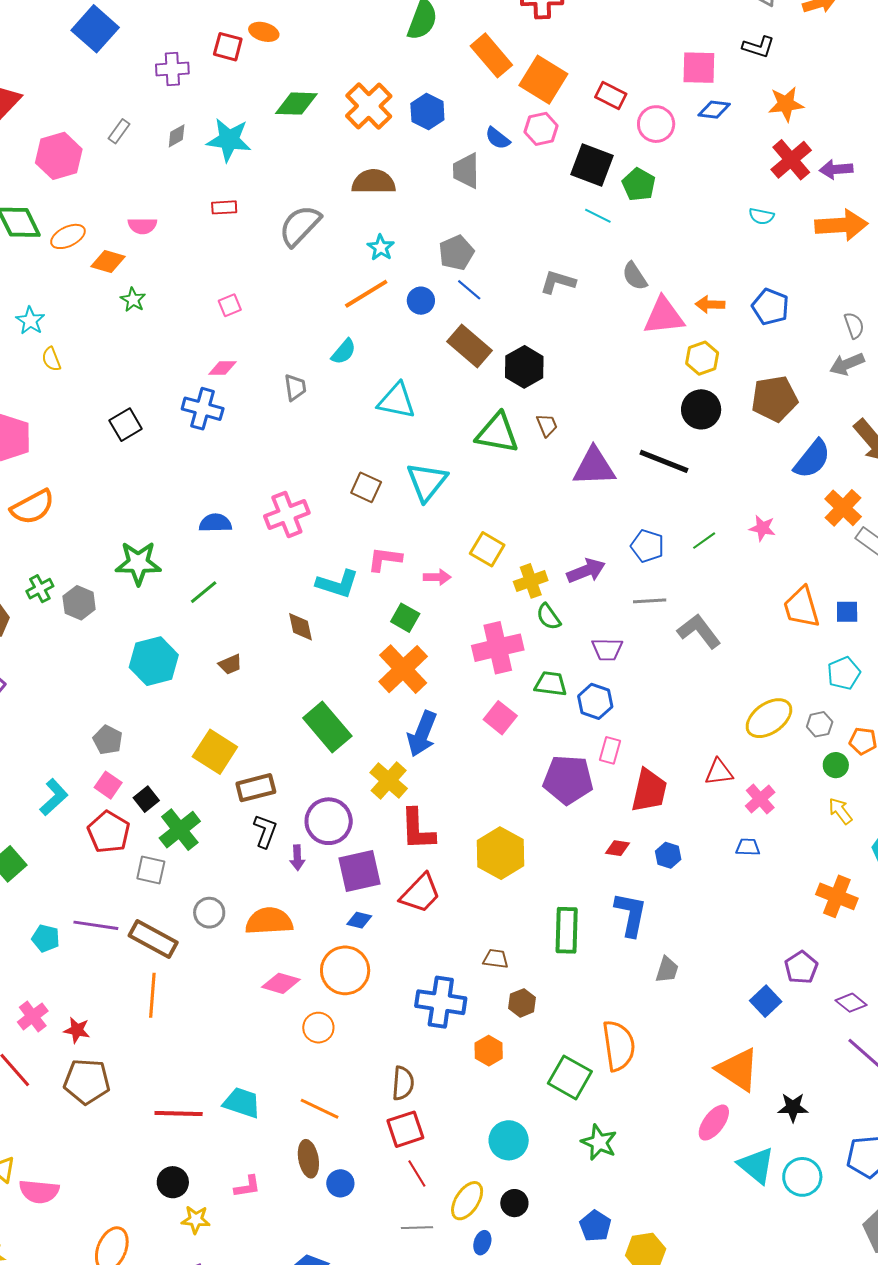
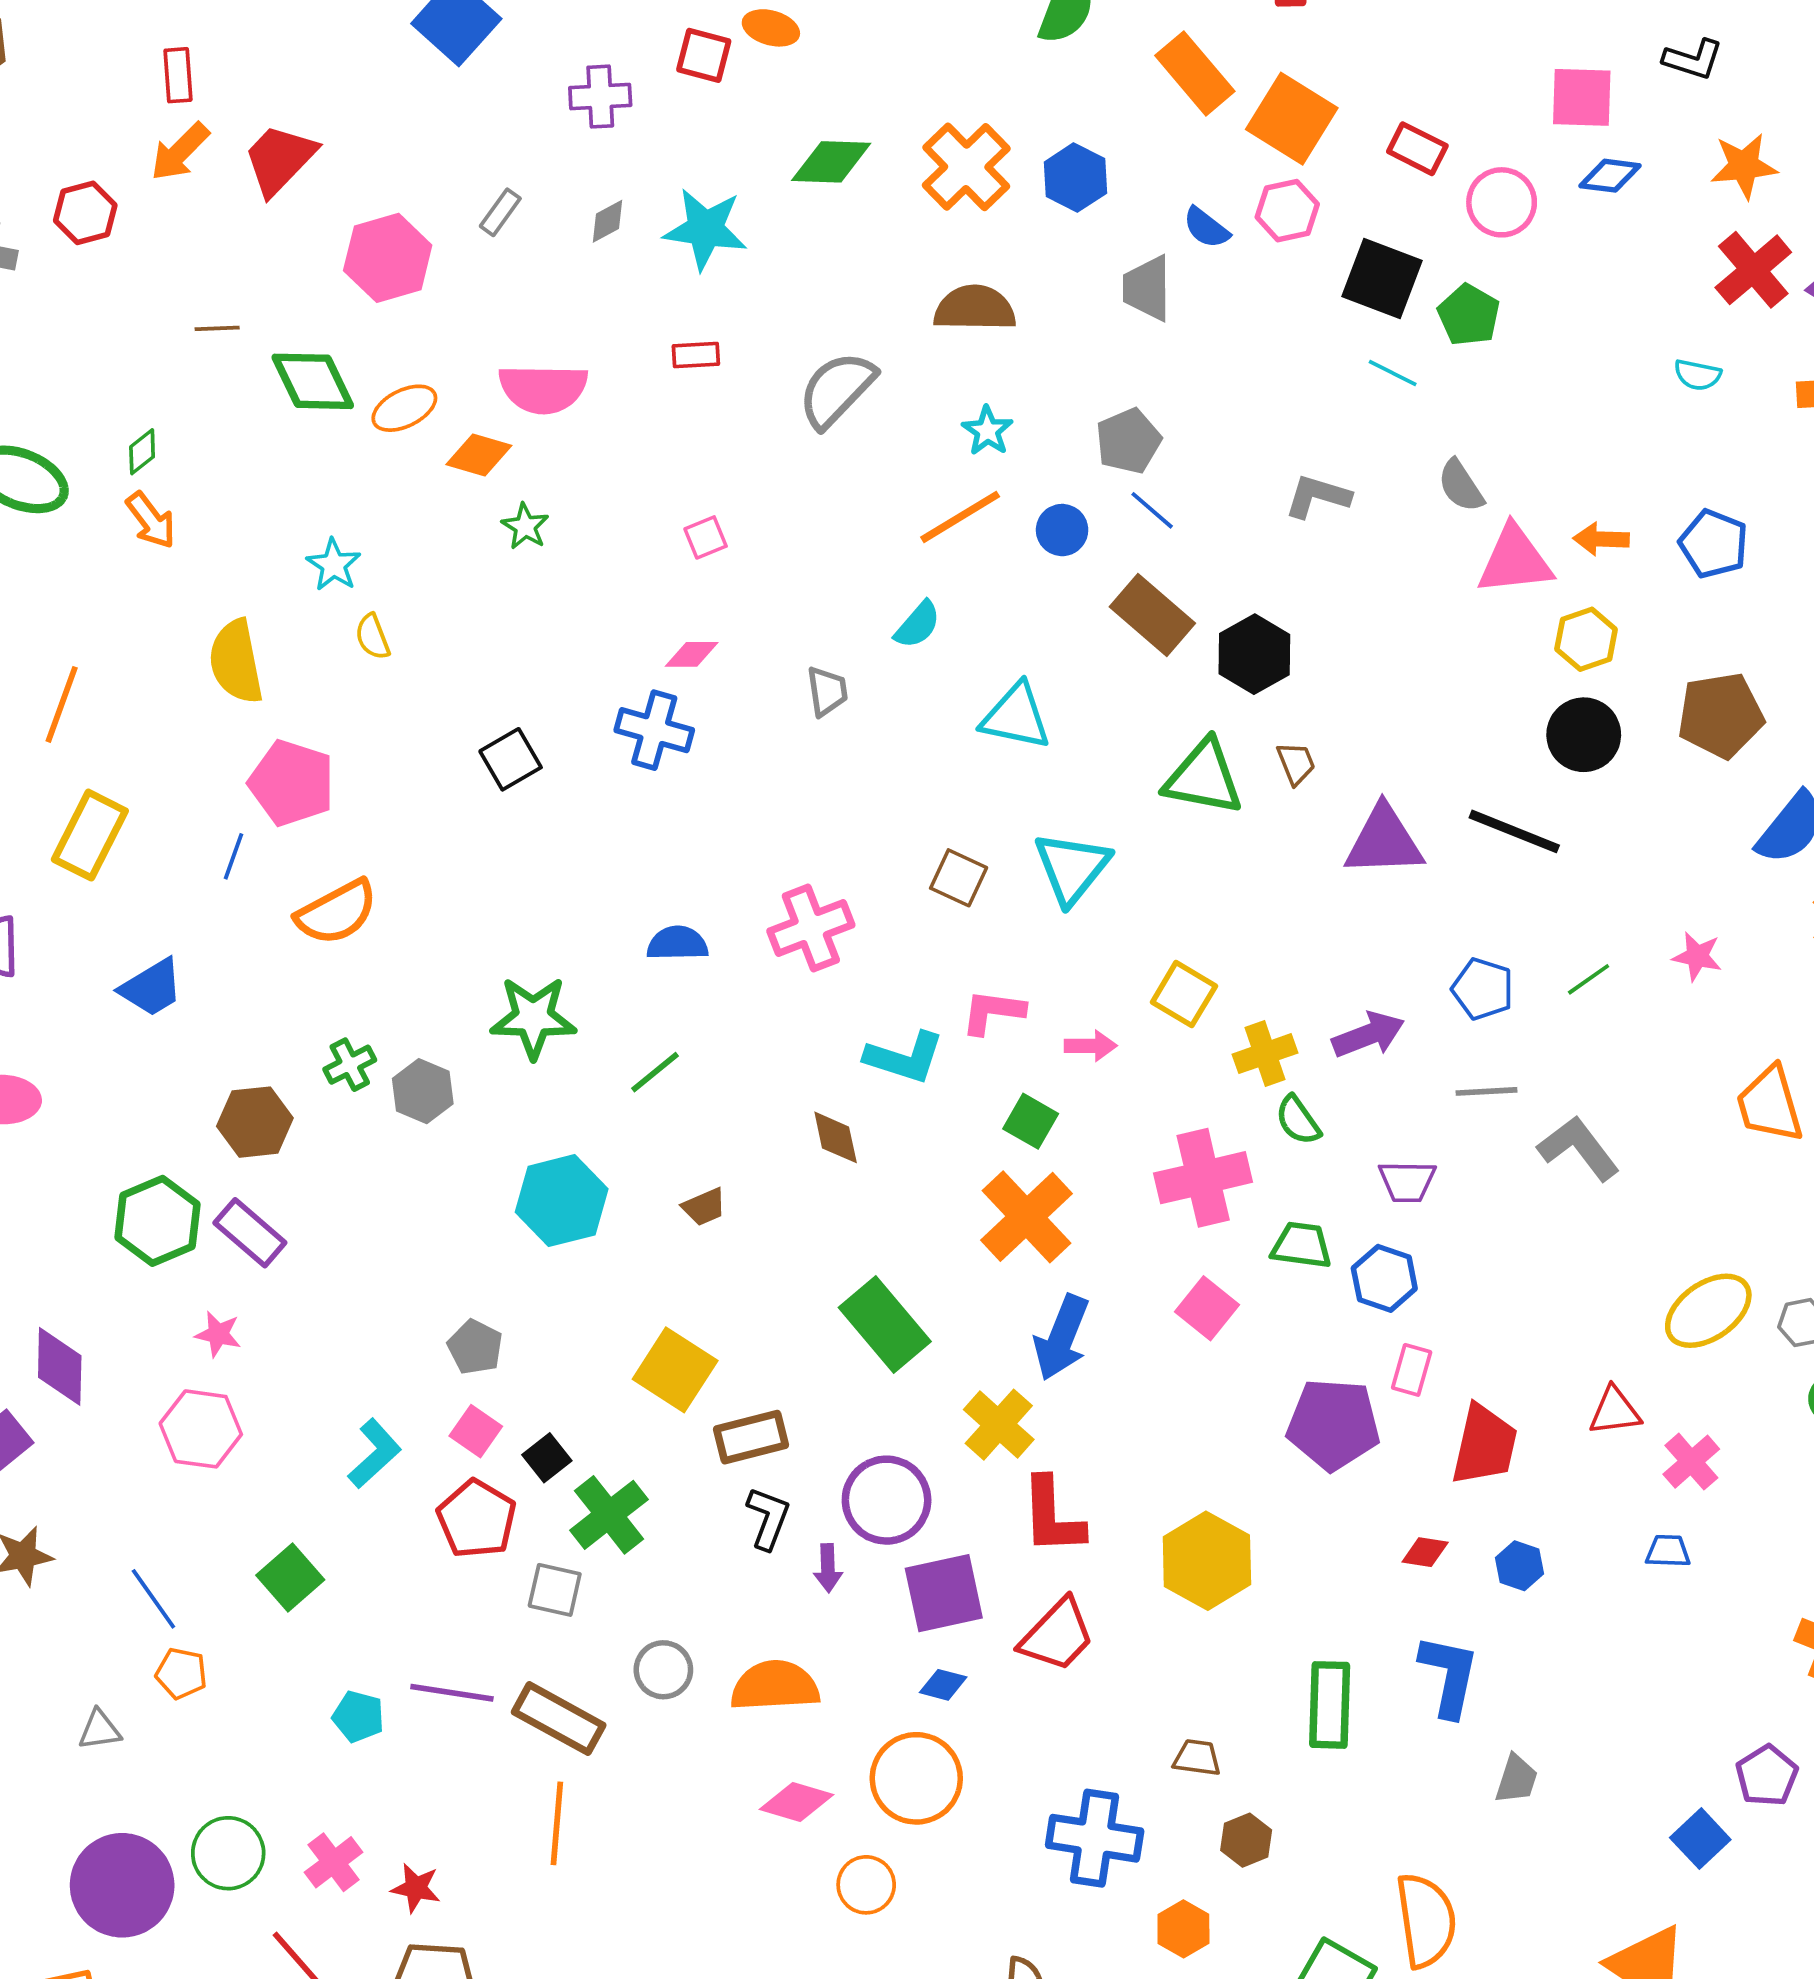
pink semicircle: (142, 226) -> (543, 389), size x1.6

